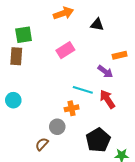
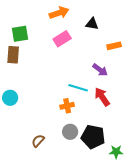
pink rectangle: (65, 50) -> (62, 39), moved
orange rectangle: (120, 55) -> (114, 46), moved
gray circle: (57, 127) -> (70, 132), moved
black pentagon: (98, 140) -> (93, 137), turned -30

